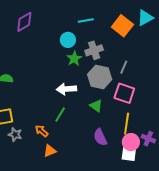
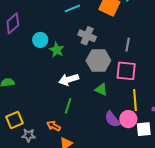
cyan circle: (68, 40) -> (40, 40), moved
gray cross: (94, 50) -> (87, 36), turned -36
green star: (74, 59) -> (57, 50), moved
gray line: (124, 67) -> (128, 45), moved
pink circle: (131, 142) -> (128, 119), moved

